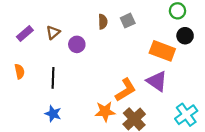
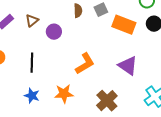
orange rectangle: (162, 51) -> (124, 25), moved
orange L-shape: (126, 90) -> (85, 64), moved
orange star: (105, 111) -> (64, 94), moved

